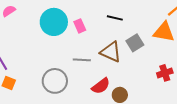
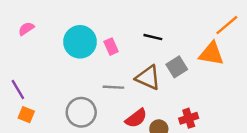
red cross: (165, 73) -> (189, 118), moved

